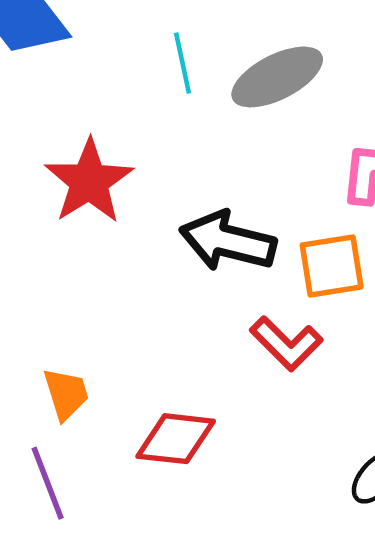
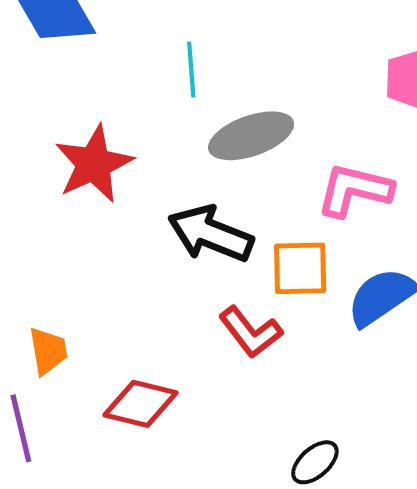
gray ellipse: (277, 77) -> (251, 136), moved

